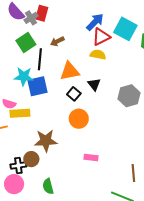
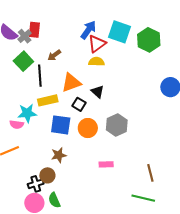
cyan star: (24, 76) -> (27, 113), moved
blue square: (37, 86) -> (61, 125), moved, turned 30
gray hexagon: (129, 96) -> (117, 125), moved
yellow rectangle: (20, 113) -> (48, 100), moved
brown star: (46, 141) -> (59, 155), size x0.7
green semicircle: (48, 186) -> (54, 200), moved

